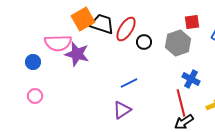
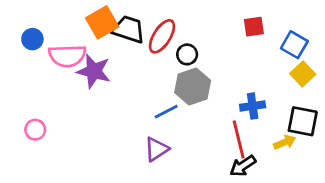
gray hexagon: (178, 43) -> (193, 86), moved
blue circle: (33, 62) -> (32, 39), moved
blue cross: (191, 79) -> (253, 106), turned -36

